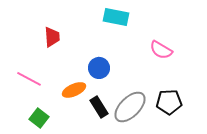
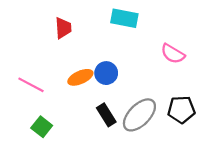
red trapezoid: (52, 37) -> (63, 28), moved
orange ellipse: (74, 90) -> (80, 77), moved

